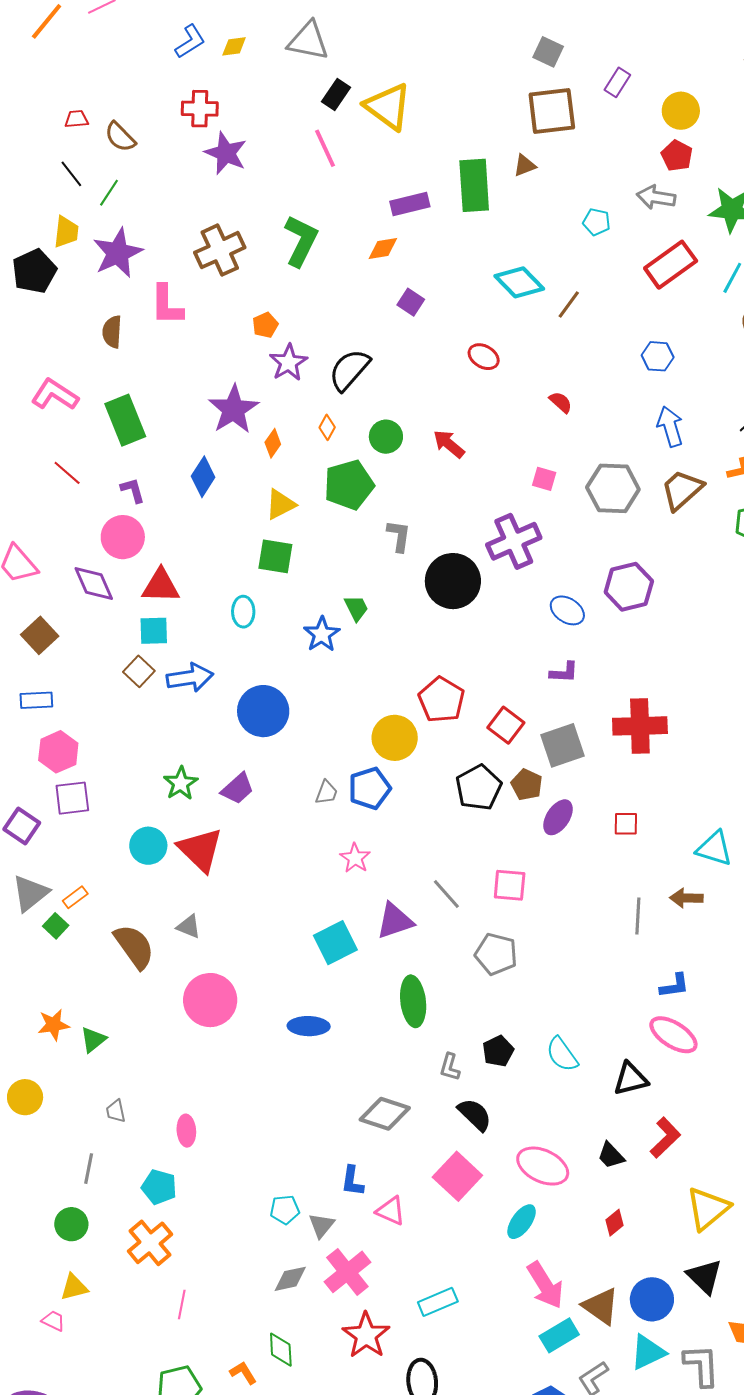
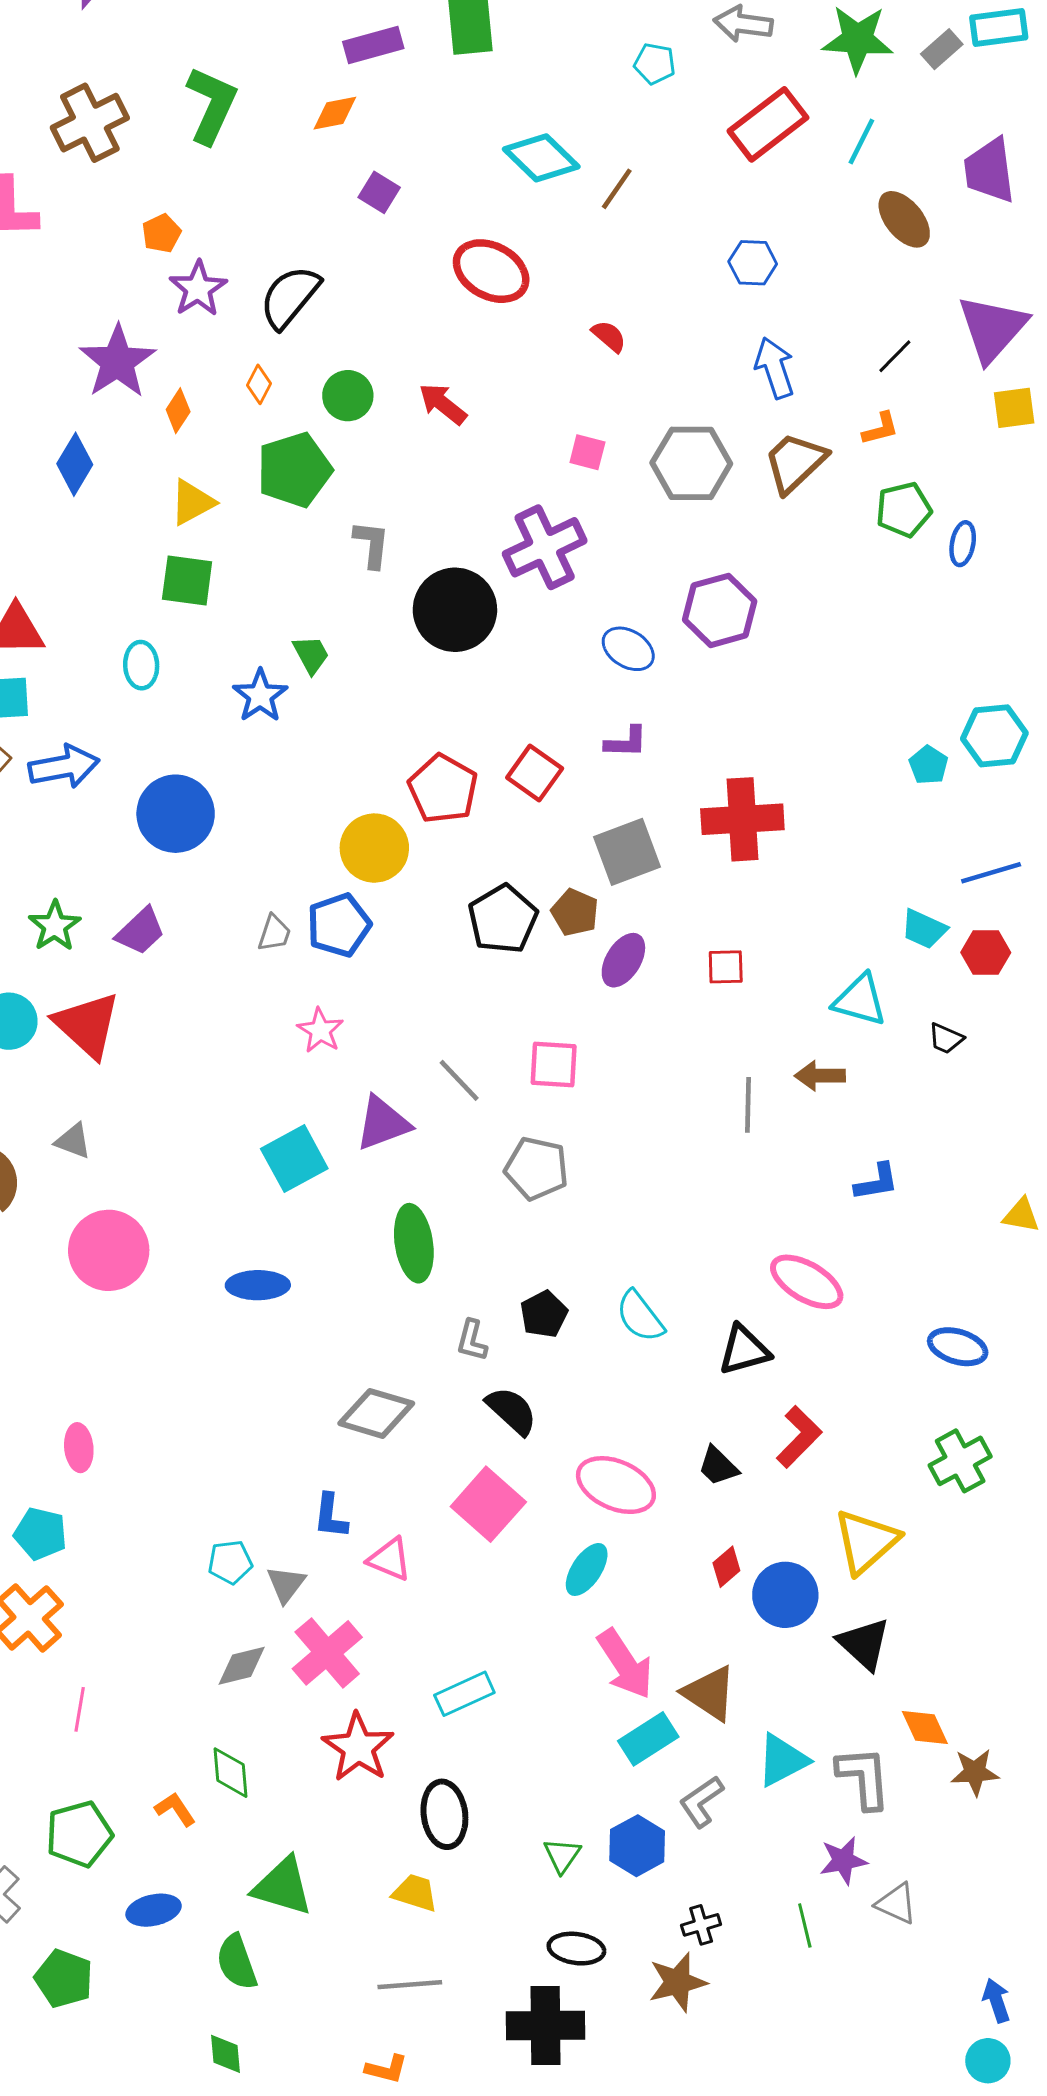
red ellipse: (484, 357) -> (491, 271), size x1.6
red square: (506, 725) -> (535, 773), moved
blue L-shape: (674, 986) -> (876, 1182), moved
blue circle: (652, 1299) -> (785, 1595), moved

